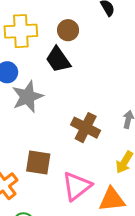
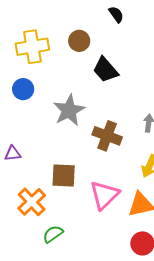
black trapezoid: (58, 60) -> (105, 70), moved
gray star: (28, 97) -> (69, 110), moved

